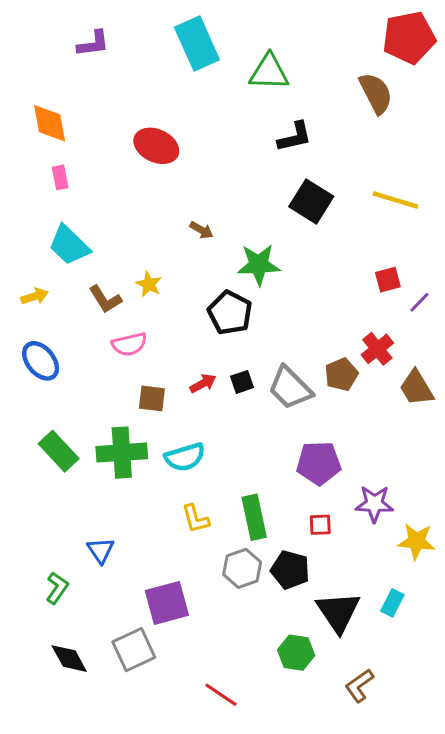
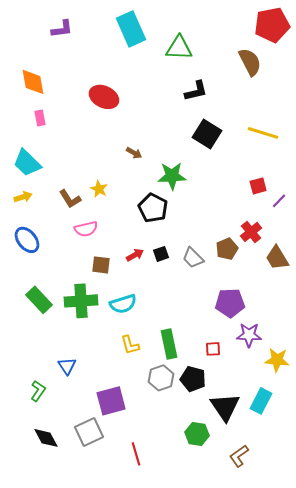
cyan trapezoid: (69, 245) -> (27, 163), moved
gray trapezoid: (290, 388) -> (193, 258), size x0.7
purple pentagon: (319, 463) -> (230, 303), moved
cyan rectangle: (392, 603) -> (261, 401), size x1.4
red line: (221, 695) -> (136, 454), moved, turned 40

